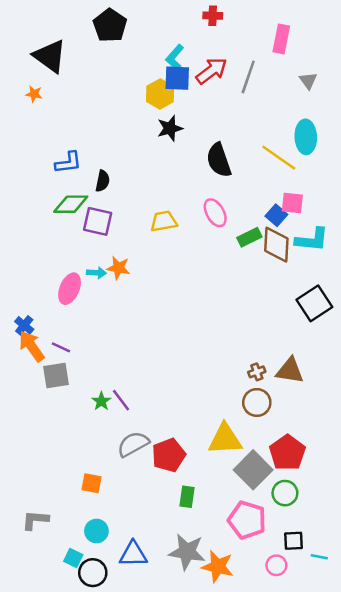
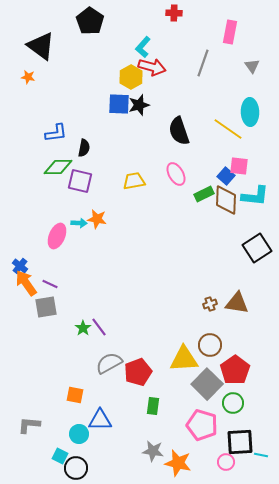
red arrow: (212, 71) -> (152, 67), moved, turned 52
blue square: (177, 78) -> (119, 104), moved
brown circle: (257, 402) -> (210, 345), moved
black square: (294, 541) -> (240, 442), size x1.6
gray star: (187, 552) -> (153, 451), size x0.7
blue triangle: (133, 554) -> (100, 420), moved

